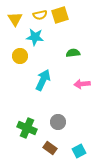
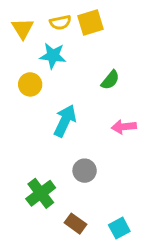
green semicircle: (73, 53) -> (110, 80), turned 136
gray circle: (58, 122) -> (85, 171), moved
green cross: (27, 128) -> (41, 193), turned 30

